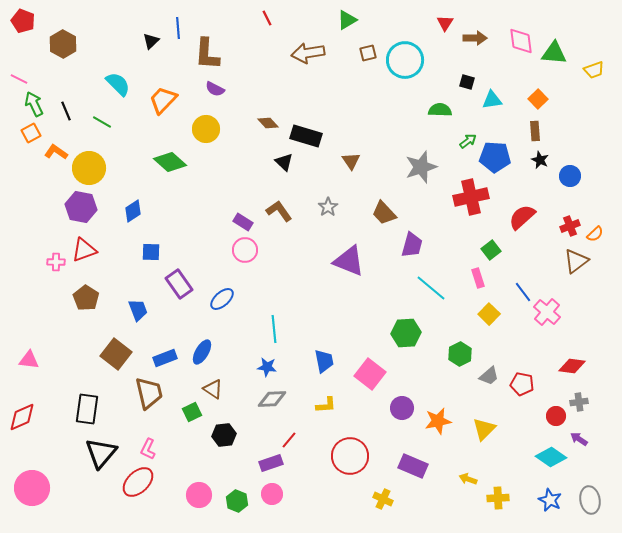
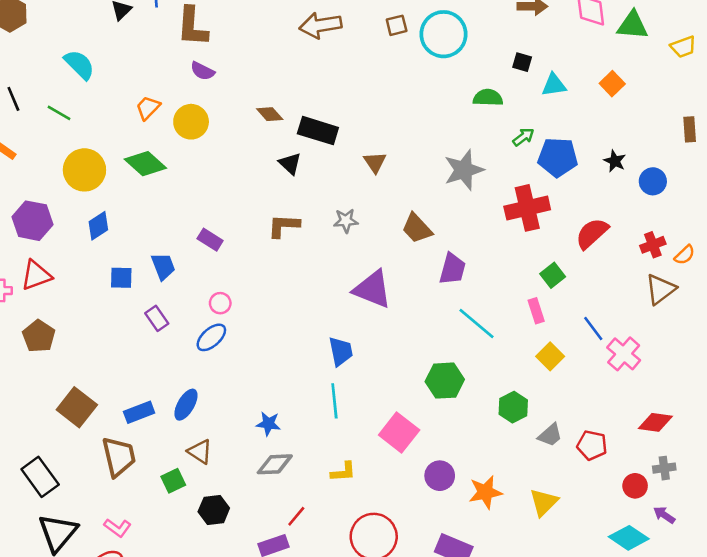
orange trapezoid: (163, 100) -> (148, 108), moved, size x0.7
brown rectangle: (535, 131) -> (690, 129), moved
yellow circle: (89, 168) -> (84, 170), moved
gray star: (328, 207) -> (346, 221), turned 30
brown L-shape: (279, 211) -> (284, 226), turned -52
purple rectangle: (243, 222) -> (210, 240), moved
pink circle: (245, 250) -> (220, 303), moved, size x0.7
purple rectangle: (179, 284) -> (157, 318), size x0.7
blue trapezoid: (138, 310) -> (163, 266), moved
cyan line: (274, 329) -> (334, 401), moved
blue trapezoid: (324, 361) -> (341, 351), moved
black rectangle: (87, 409) -> (40, 477), turned -44
pink L-shape: (148, 449) -> (117, 528), turned -80

